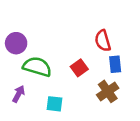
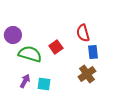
red square: (79, 68) -> (56, 47), moved
purple arrow: (19, 94) -> (25, 81), moved

